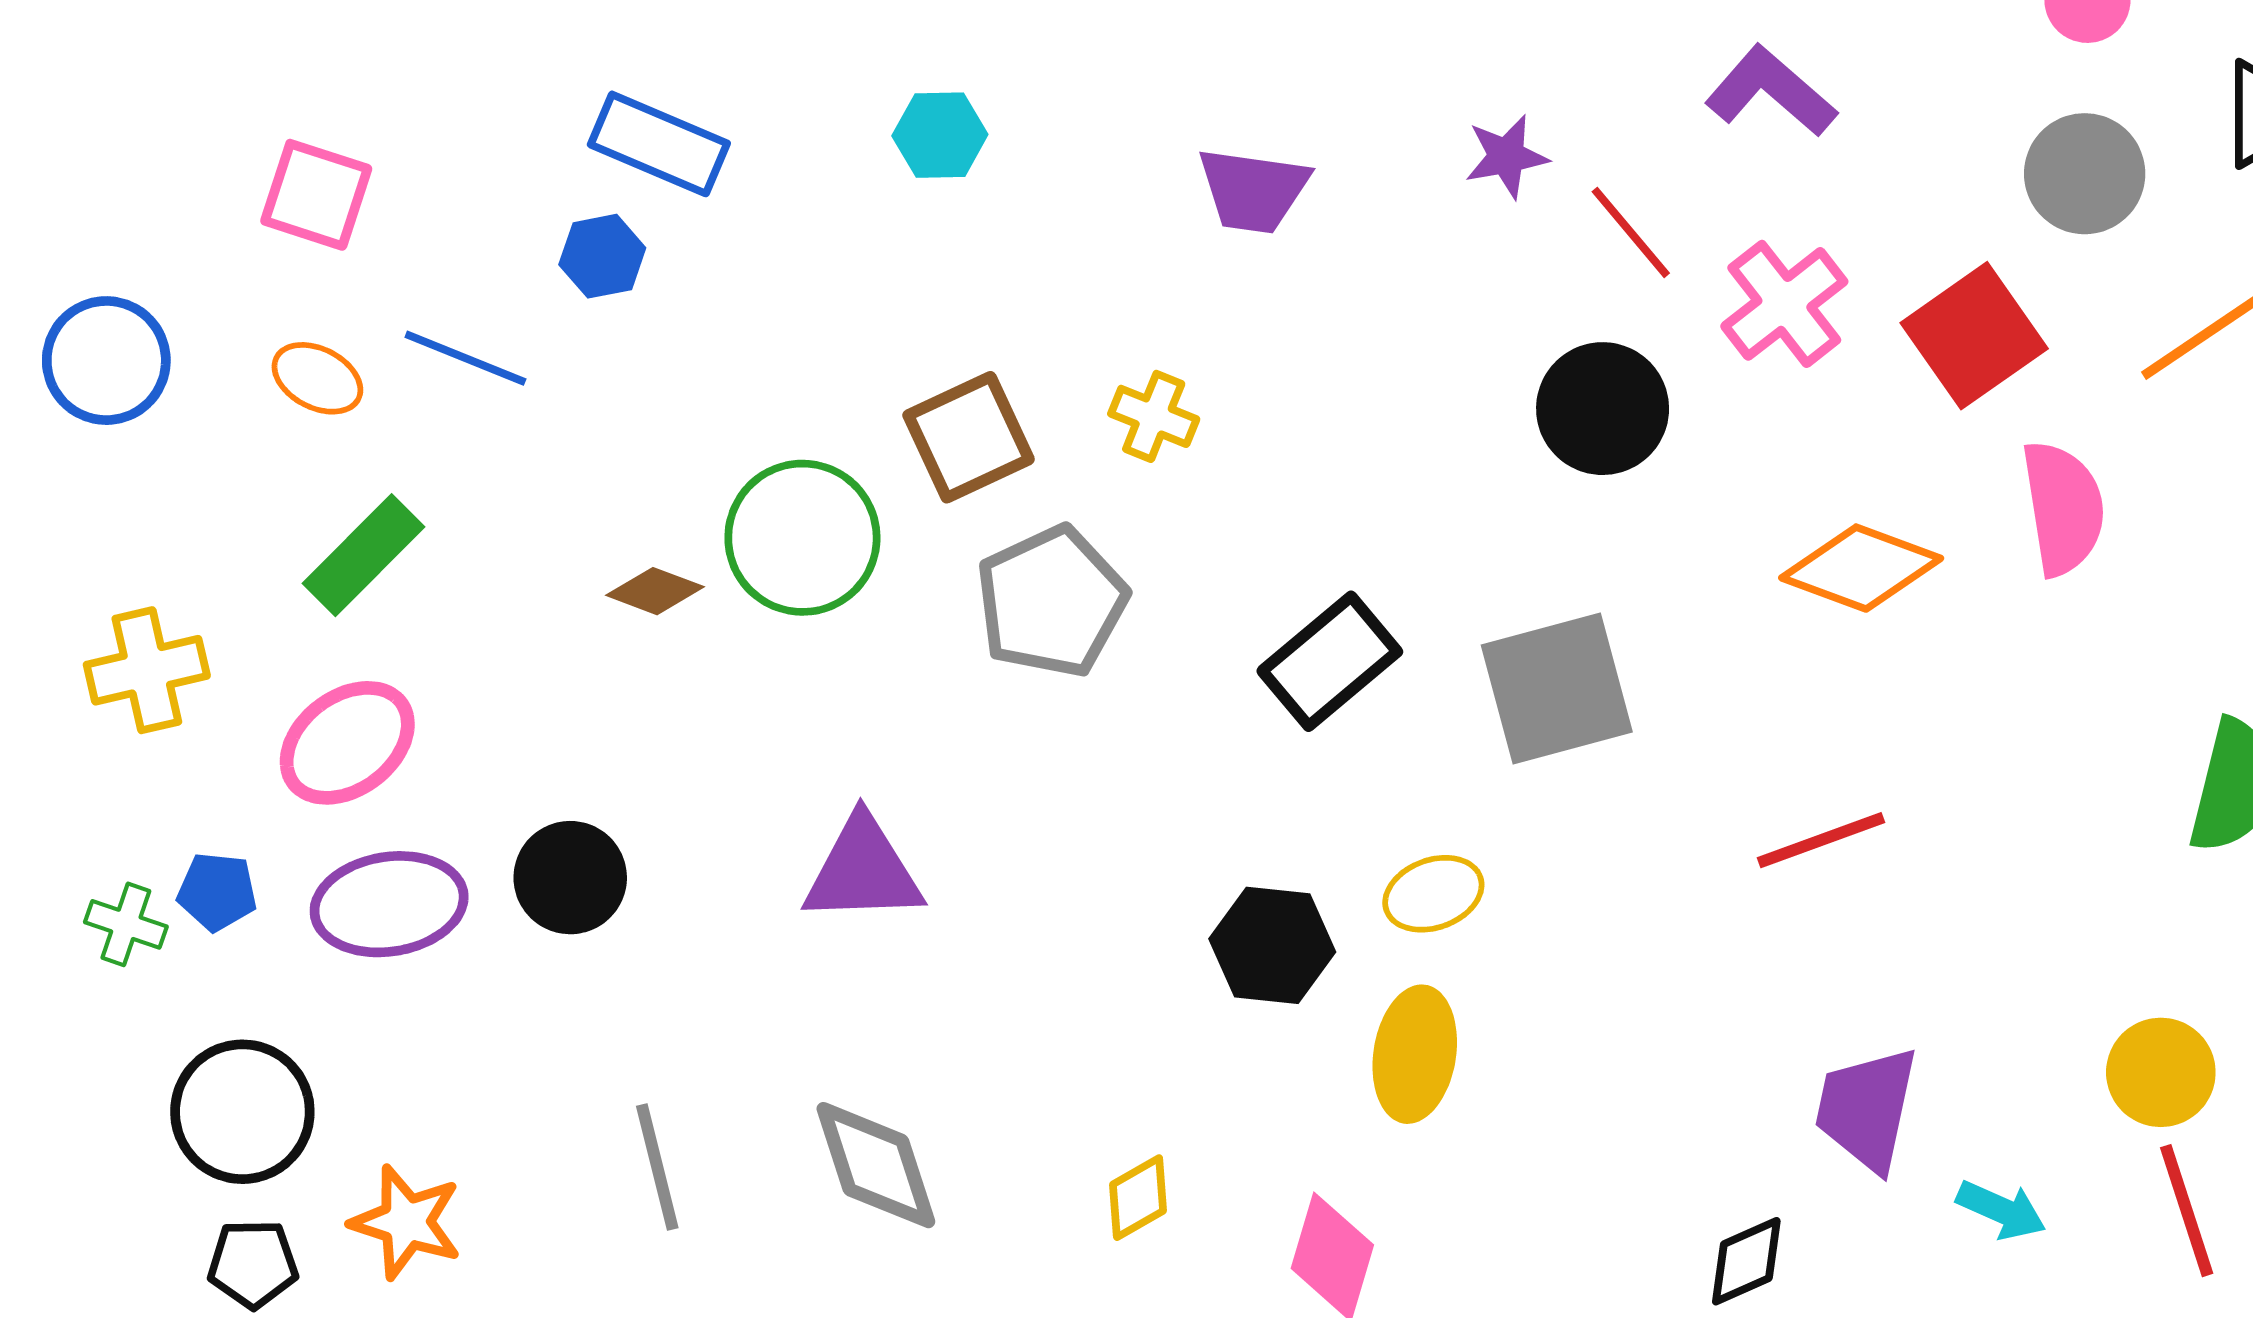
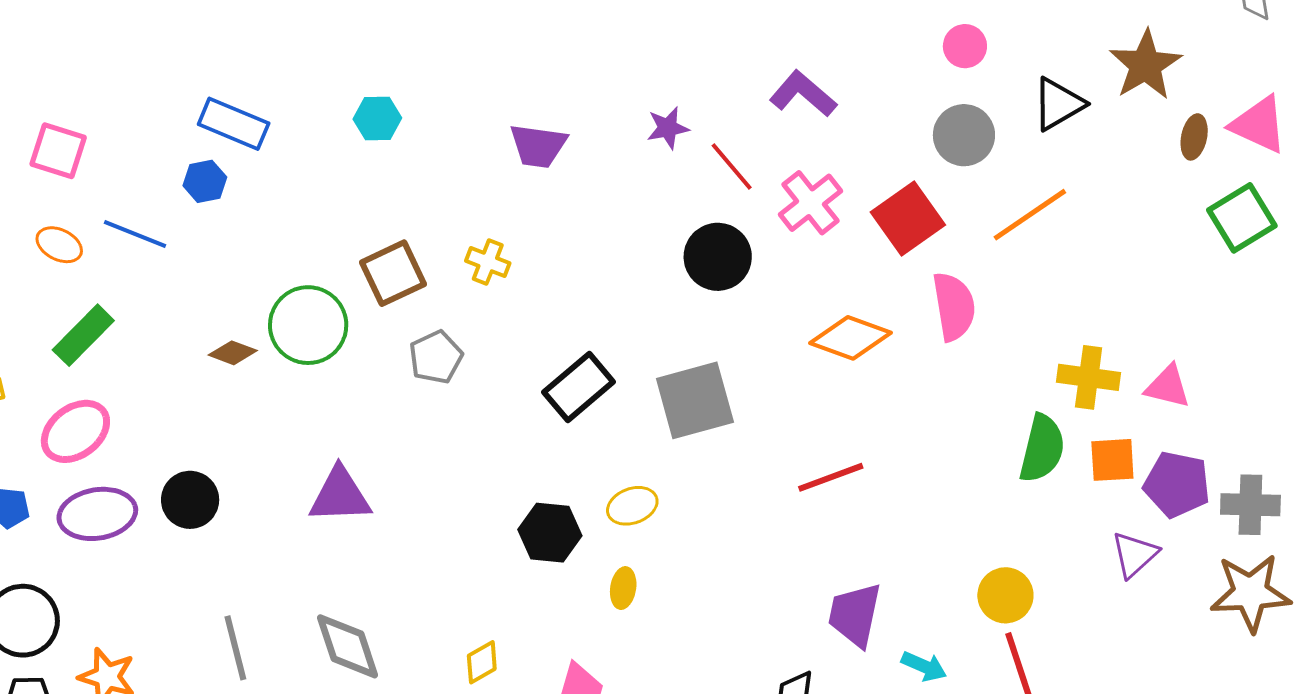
gray pentagon: (1052, 602) -> (436, 357), size x0.7
yellow ellipse: (1415, 1054) -> (623, 588), size x0.6

